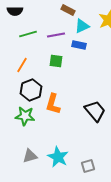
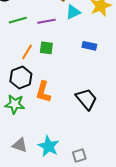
blue rectangle: (79, 45) -> (89, 46), moved
orange line: (22, 65) -> (27, 52), moved
gray triangle: (30, 156) -> (20, 145), turned 35

